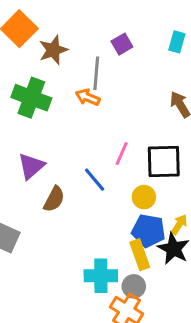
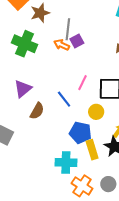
purple square: (122, 44) -> (77, 41), moved
blue pentagon: (148, 231) -> (80, 133), moved
gray circle: (134, 286) -> (108, 184), moved

